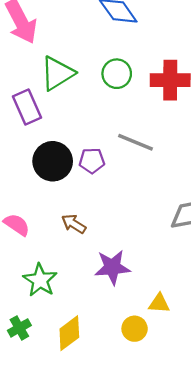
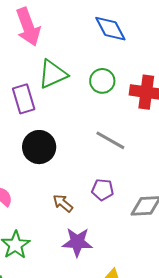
purple pentagon: (92, 161) -> (103, 190), moved
brown arrow: (74, 224) -> (63, 203), moved

